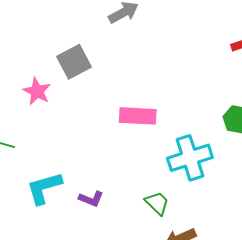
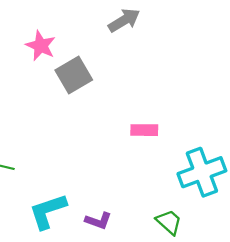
pink star: (37, 91) -> (41, 46), moved
pink rectangle: (138, 116) -> (144, 130), size x0.7

